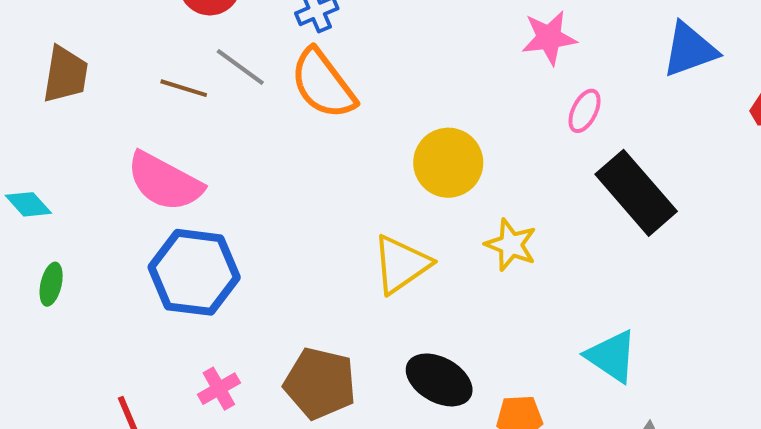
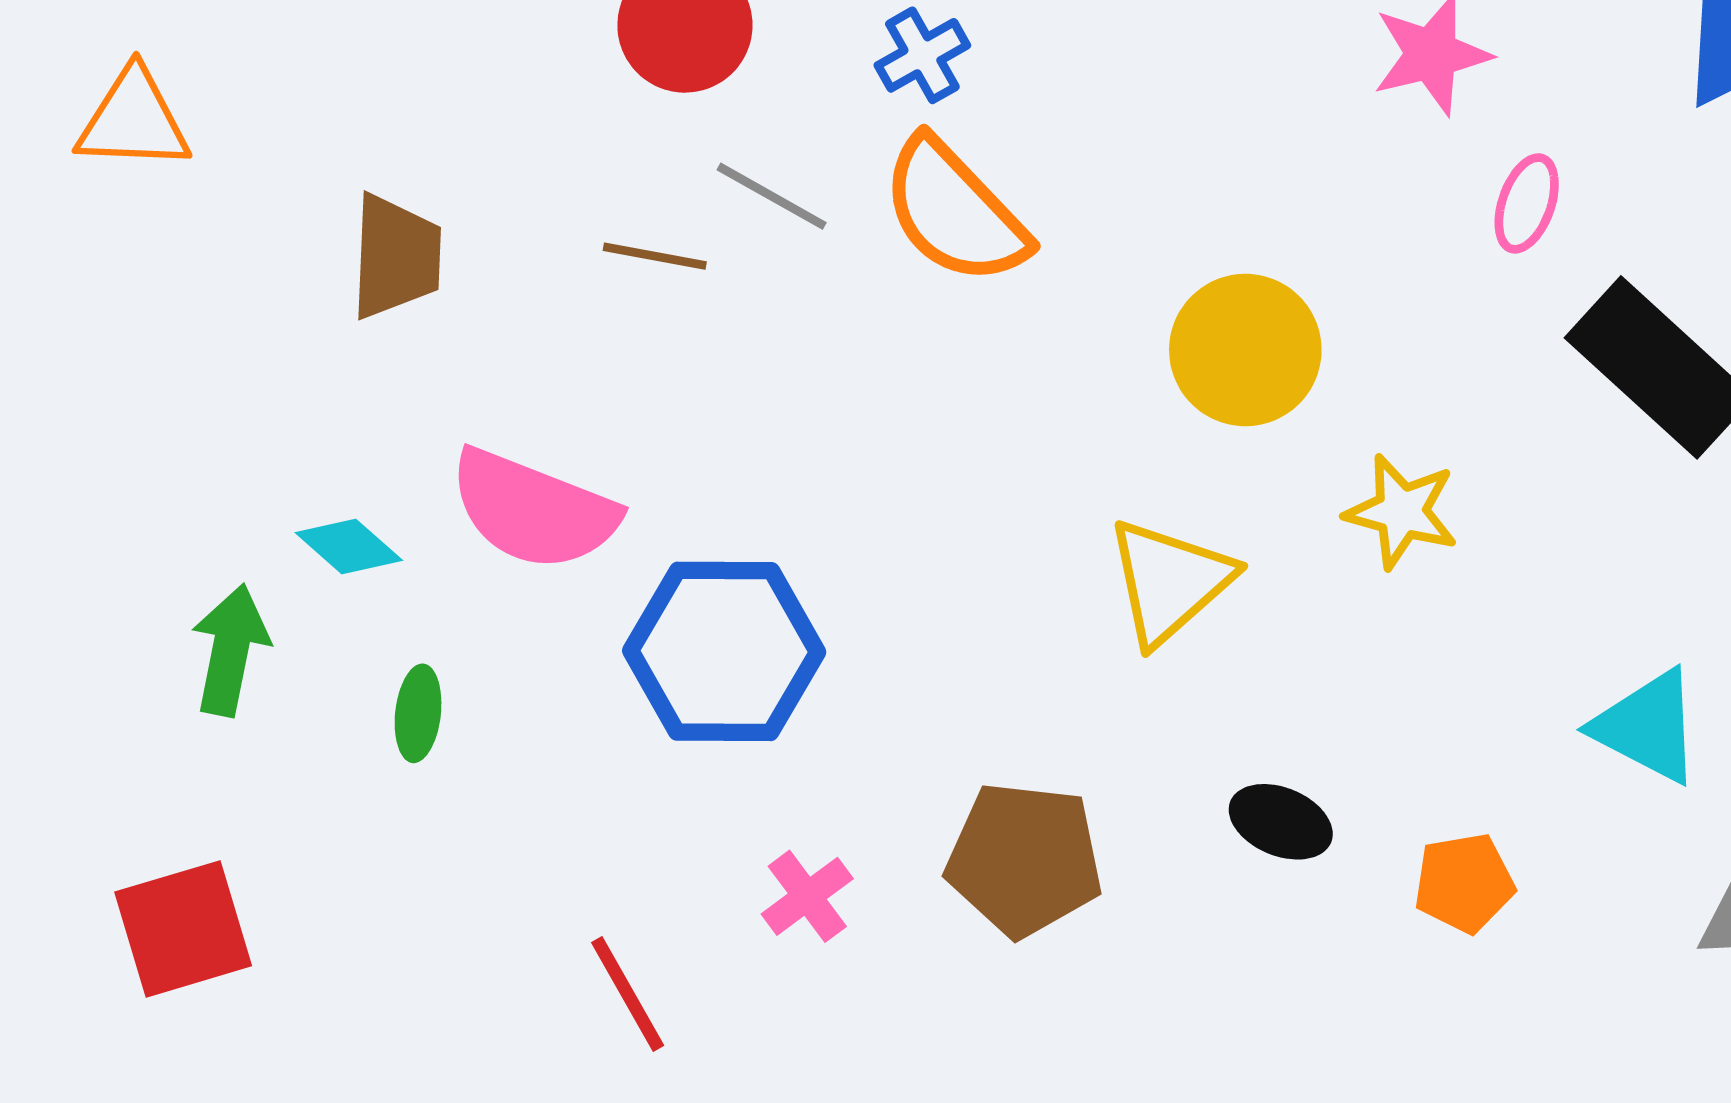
pink semicircle: (165, 182) -> (533, 510), moved
black ellipse: (439, 380) -> (1281, 822), size x0.7

